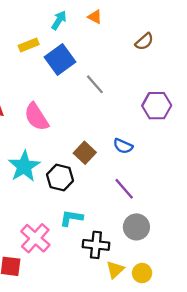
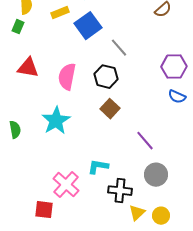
pink semicircle: (36, 117) -> (67, 77), turned 44
blue semicircle: (123, 146) -> (177, 97), moved
black hexagon: (60, 178) -> (106, 77), moved

